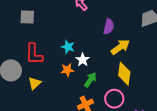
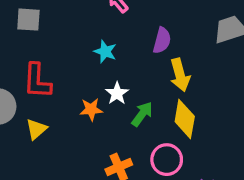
cyan star: (68, 47) -> (105, 52), moved
yellow arrow: (120, 47) -> (180, 75), turned 108
green arrow: (90, 80) -> (142, 114), moved

